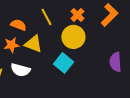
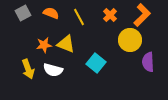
orange semicircle: (18, 25) -> (51, 13), moved
yellow circle: (73, 37) -> (130, 40), moved

